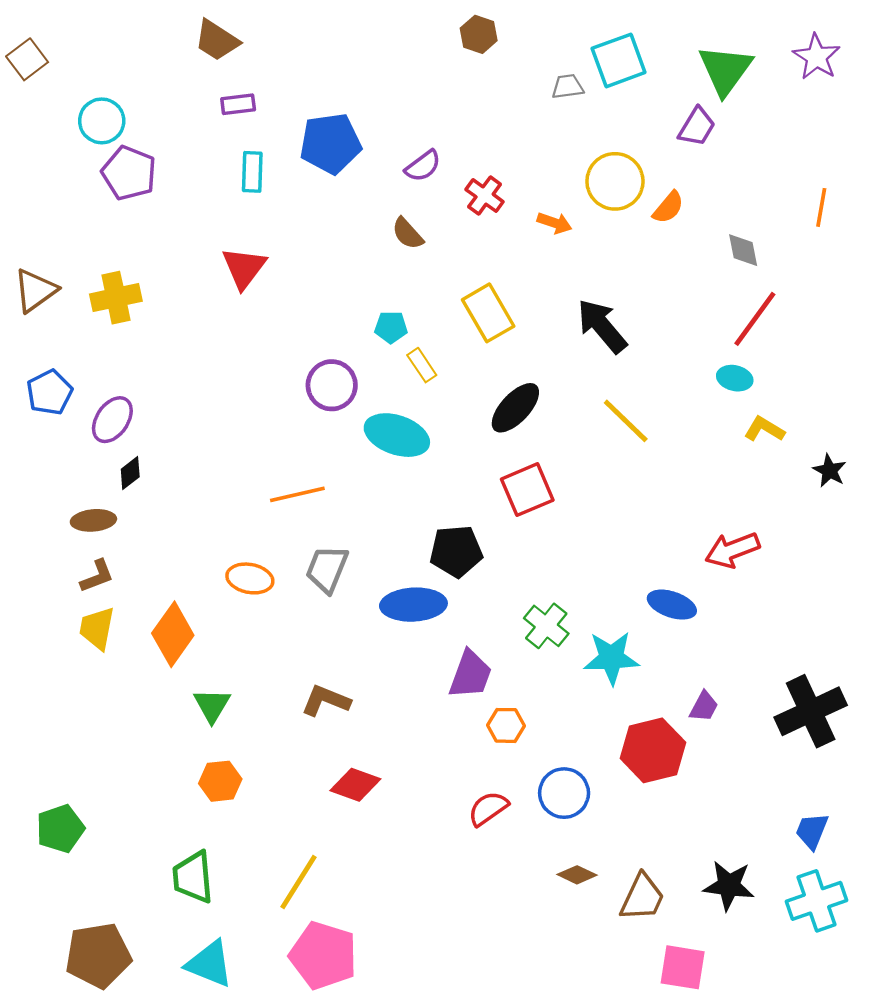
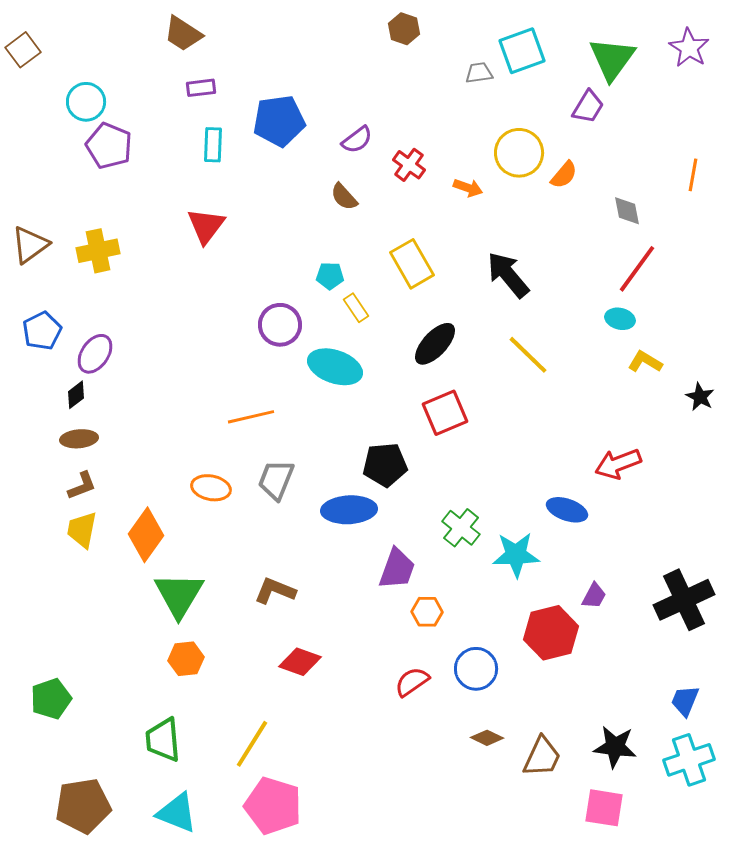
black diamond: (130, 473) -> (76, 395), moved
green triangle: (212, 705) -> (179, 595), size x1.6
pink square: (683, 967) -> (604, 808), moved

